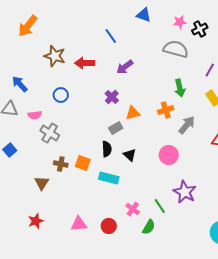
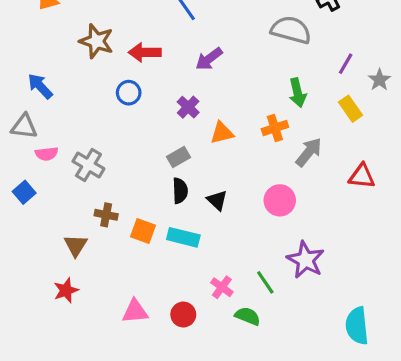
blue circle: (61, 95) -> (129, 93), moved
pink semicircle: (35, 115) -> (47, 154), moved
gray rectangle: (116, 128) -> (178, 157), moved
orange square: (83, 163) -> (143, 231), moved
red star: (36, 221) -> (66, 290), moved
green semicircle: (149, 227) -> (248, 316), turned -98

